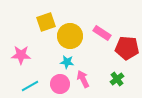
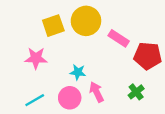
yellow circle: (70, 36) -> (86, 21), moved
pink star: (21, 55) -> (36, 58), moved

